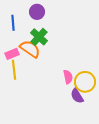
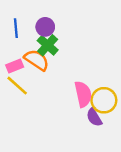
purple circle: (37, 12) -> (45, 27), moved
yellow line: (14, 70) -> (17, 86), turned -42
pink semicircle: (68, 77) -> (83, 94), size x1.5

